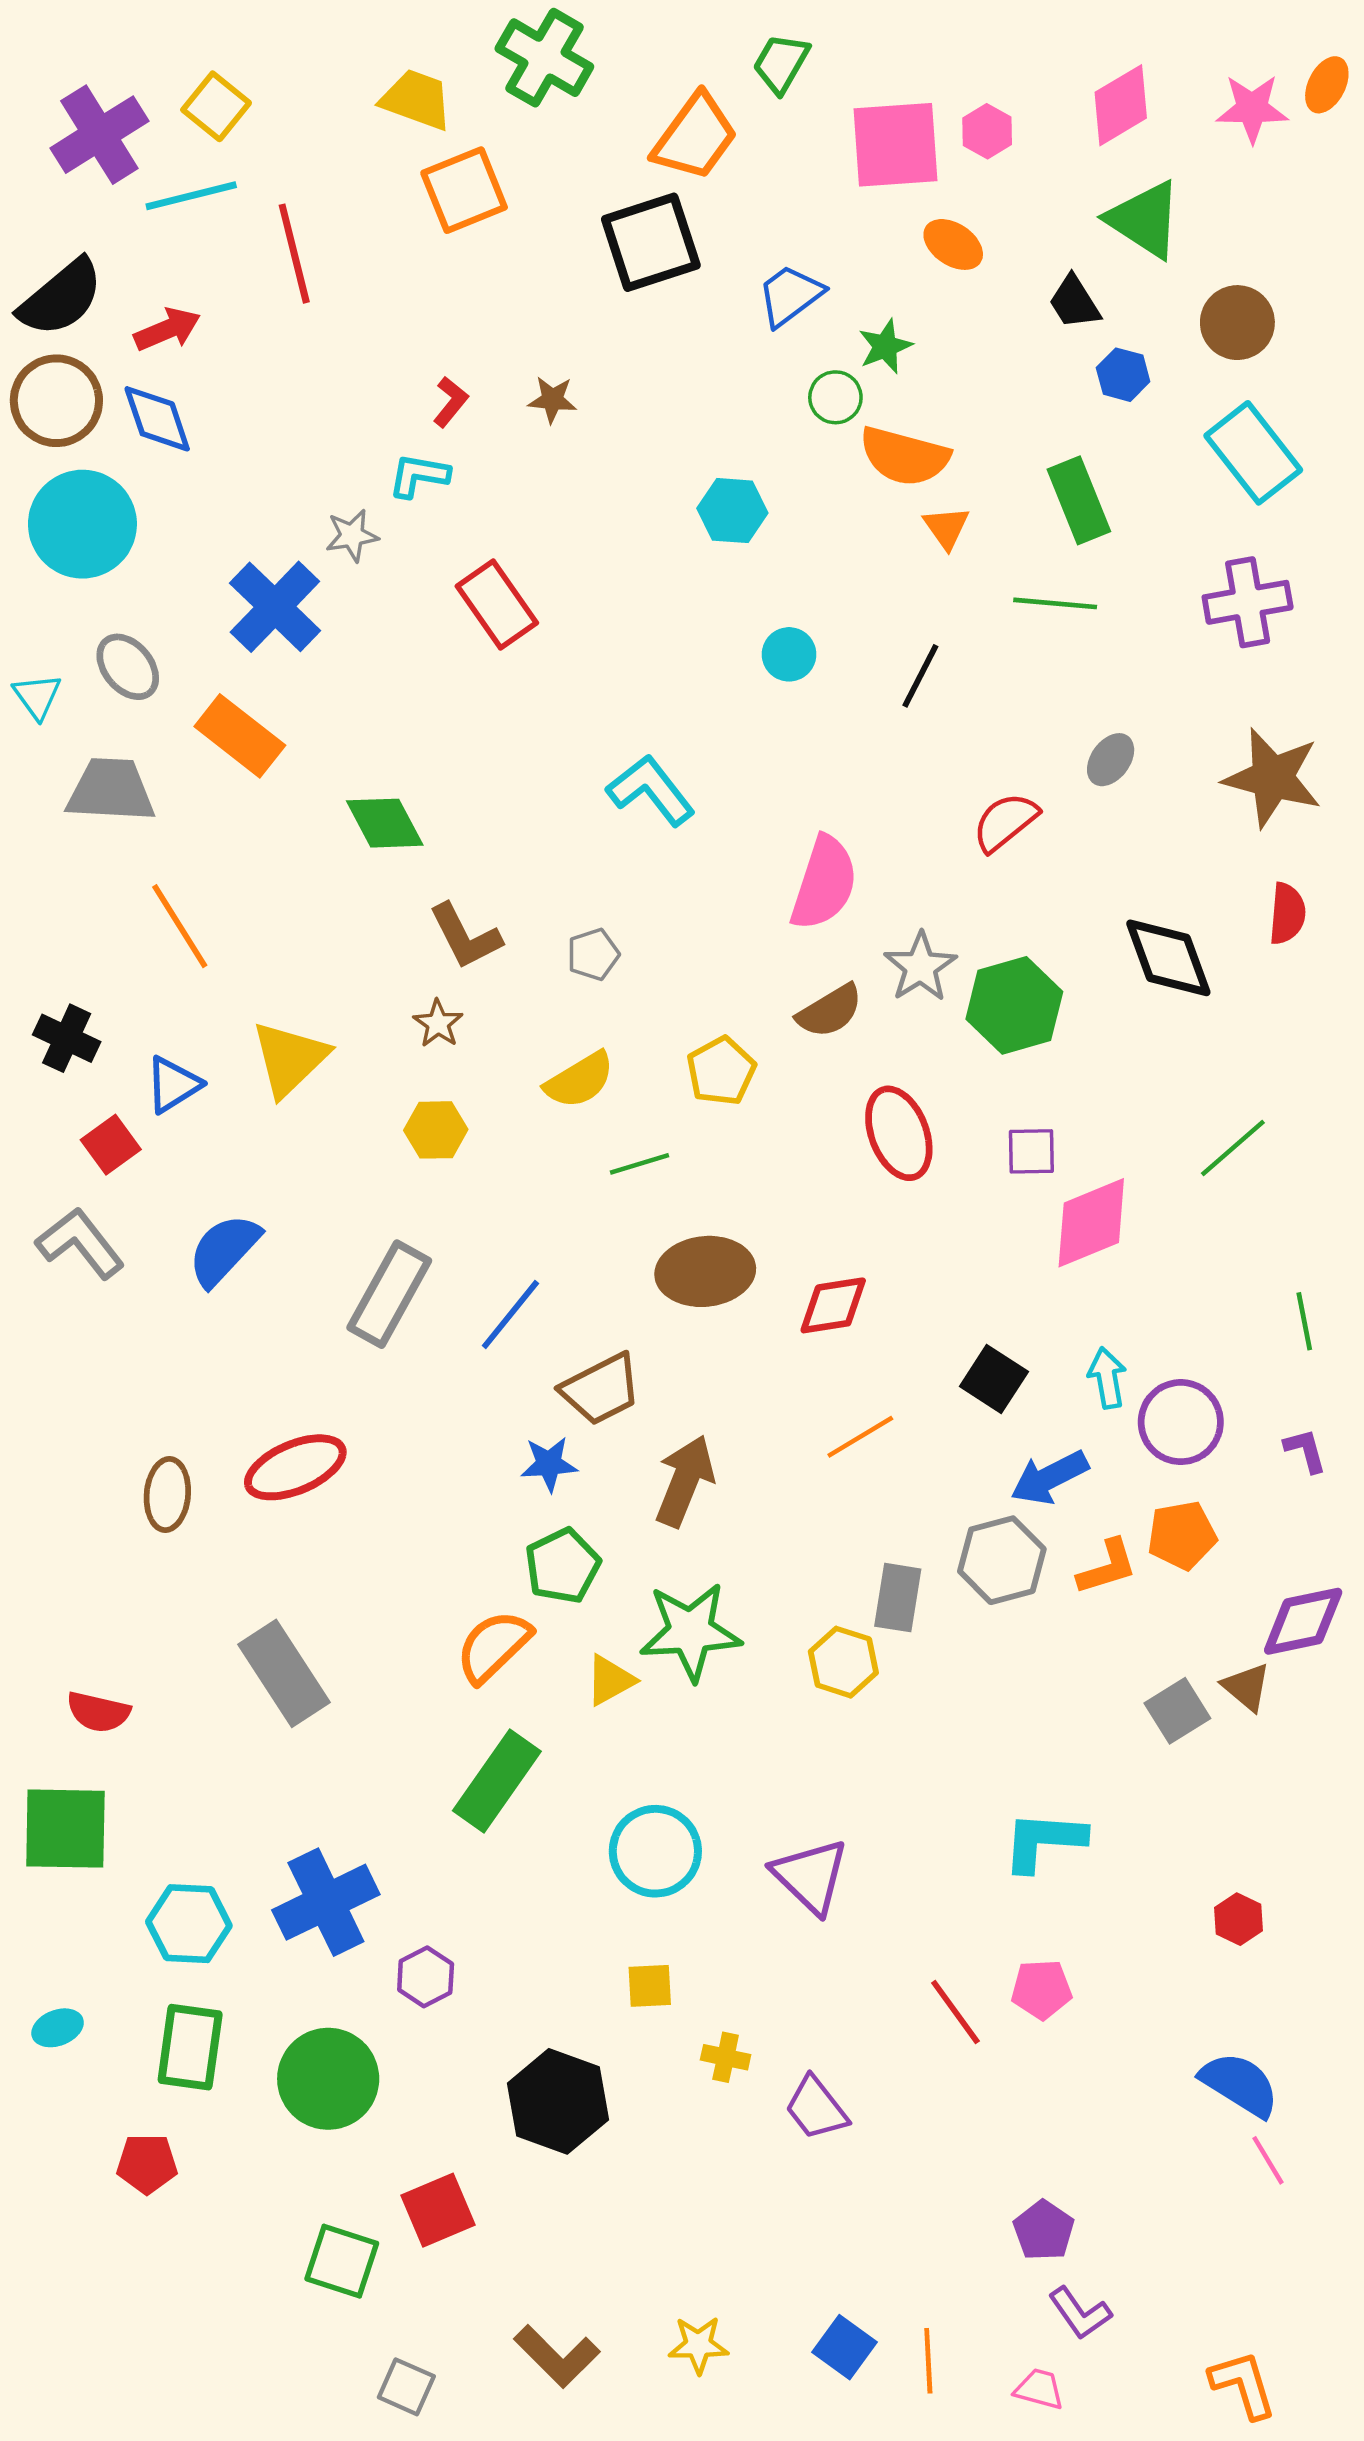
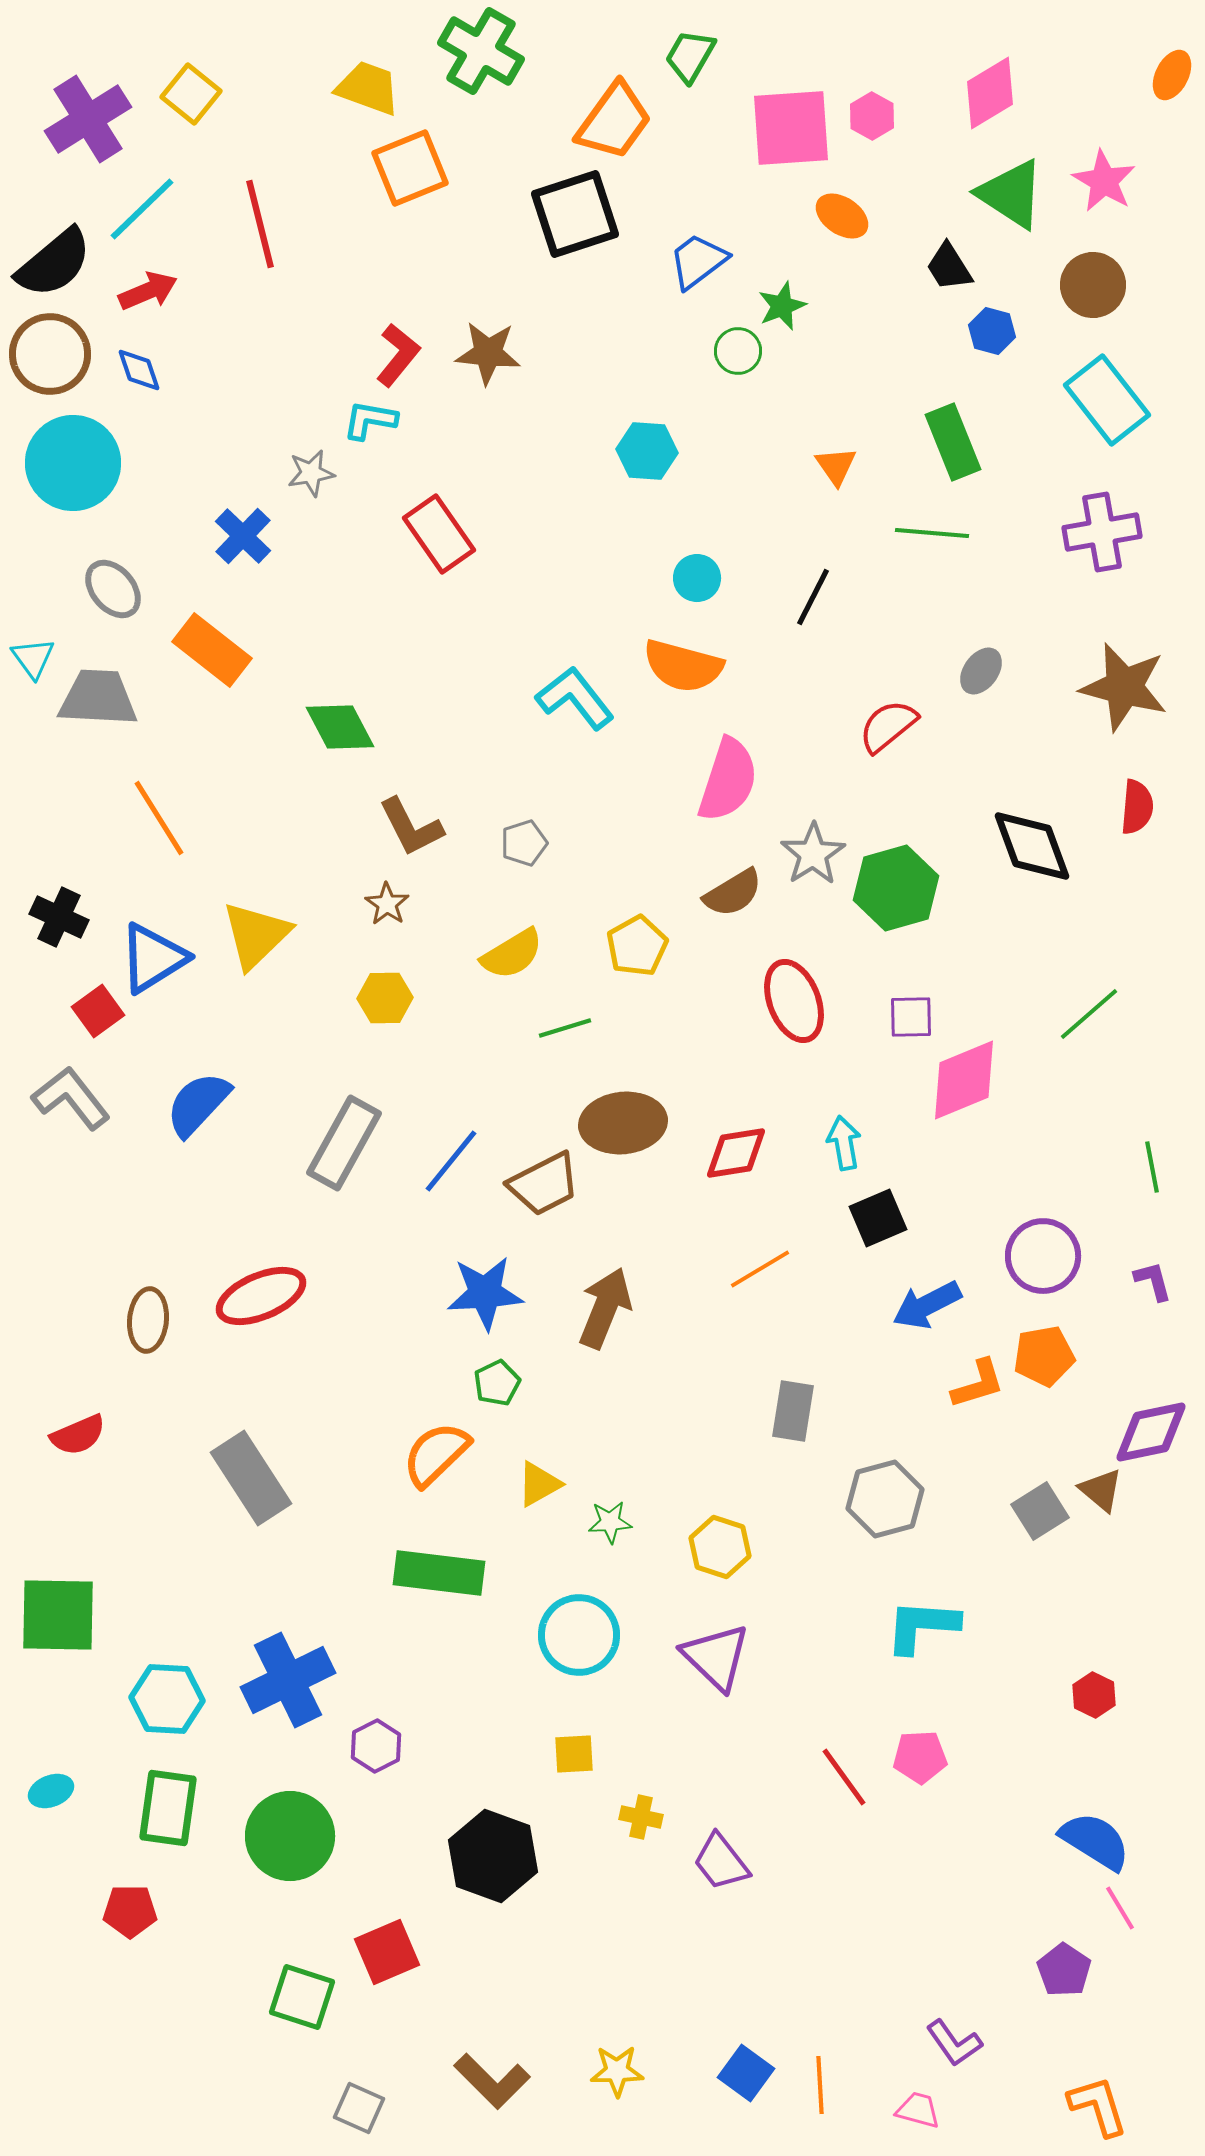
pink star: (1252, 109) -> (1104, 181), moved, turned 30
cyan line: (191, 196) -> (142, 209), moved, turned -30
brown star: (552, 400) -> (488, 353), size x1.5
red L-shape: (450, 402) -> (398, 355), size x1.4
blue diamond: (157, 419) -> (139, 370), size x0.7
orange semicircle: (904, 456) -> (683, 666), moved
blue cross: (275, 607) -> (243, 536), size x0.7
cyan triangle: (37, 696) -> (33, 658), moved
blue triangle: (173, 1085) -> (153, 958), size x1.4
cyan arrow: (1107, 1378) -> (844, 1143), moved
black square: (994, 1379) -> (878, 1218), turned 34
brown trapezoid: (601, 1389) -> (544, 1184), moved
blue star: (549, 1464) -> (485, 1293), size x1.5
gray hexagon: (1002, 1560) -> (885, 1499), moved
green pentagon: (563, 1566) -> (497, 1383), size x0.7
green star: (690, 1632) -> (610, 1522), moved, size x0.5
yellow hexagon: (843, 1662) -> (720, 1547), moved
red semicircle: (98, 1712) -> (78, 1435), moved, turned -36
green rectangle: (497, 1781) -> (439, 1573), turned 62
purple pentagon: (1044, 2231) -> (1064, 1970), moved

